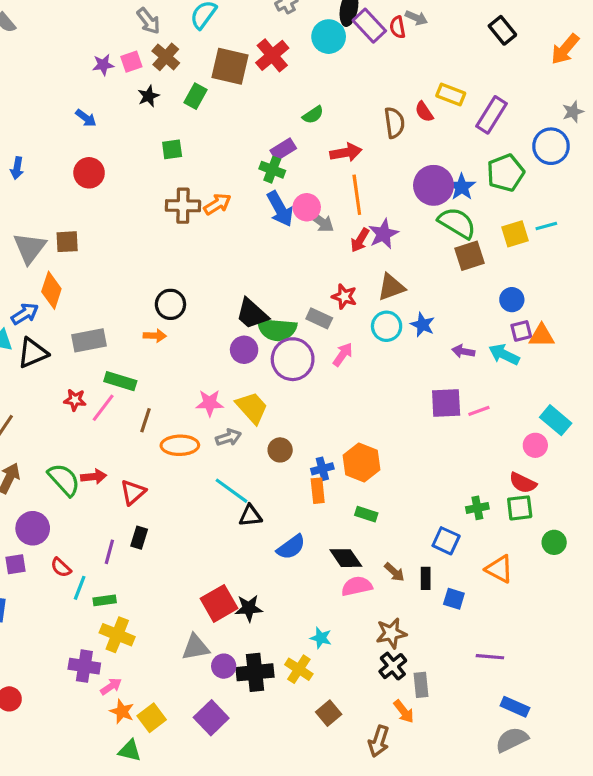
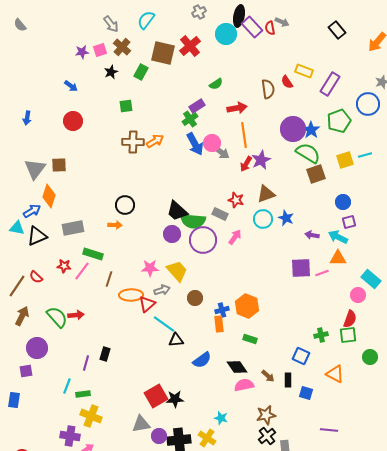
green cross: (272, 170) -> (190, 119), turned 35
orange triangle: (542, 336) -> (338, 258), moved
red semicircle: (523, 483) -> (350, 319), turned -96
red triangle: (133, 492) -> (147, 304), moved
red semicircle: (61, 567) -> (36, 277), moved

